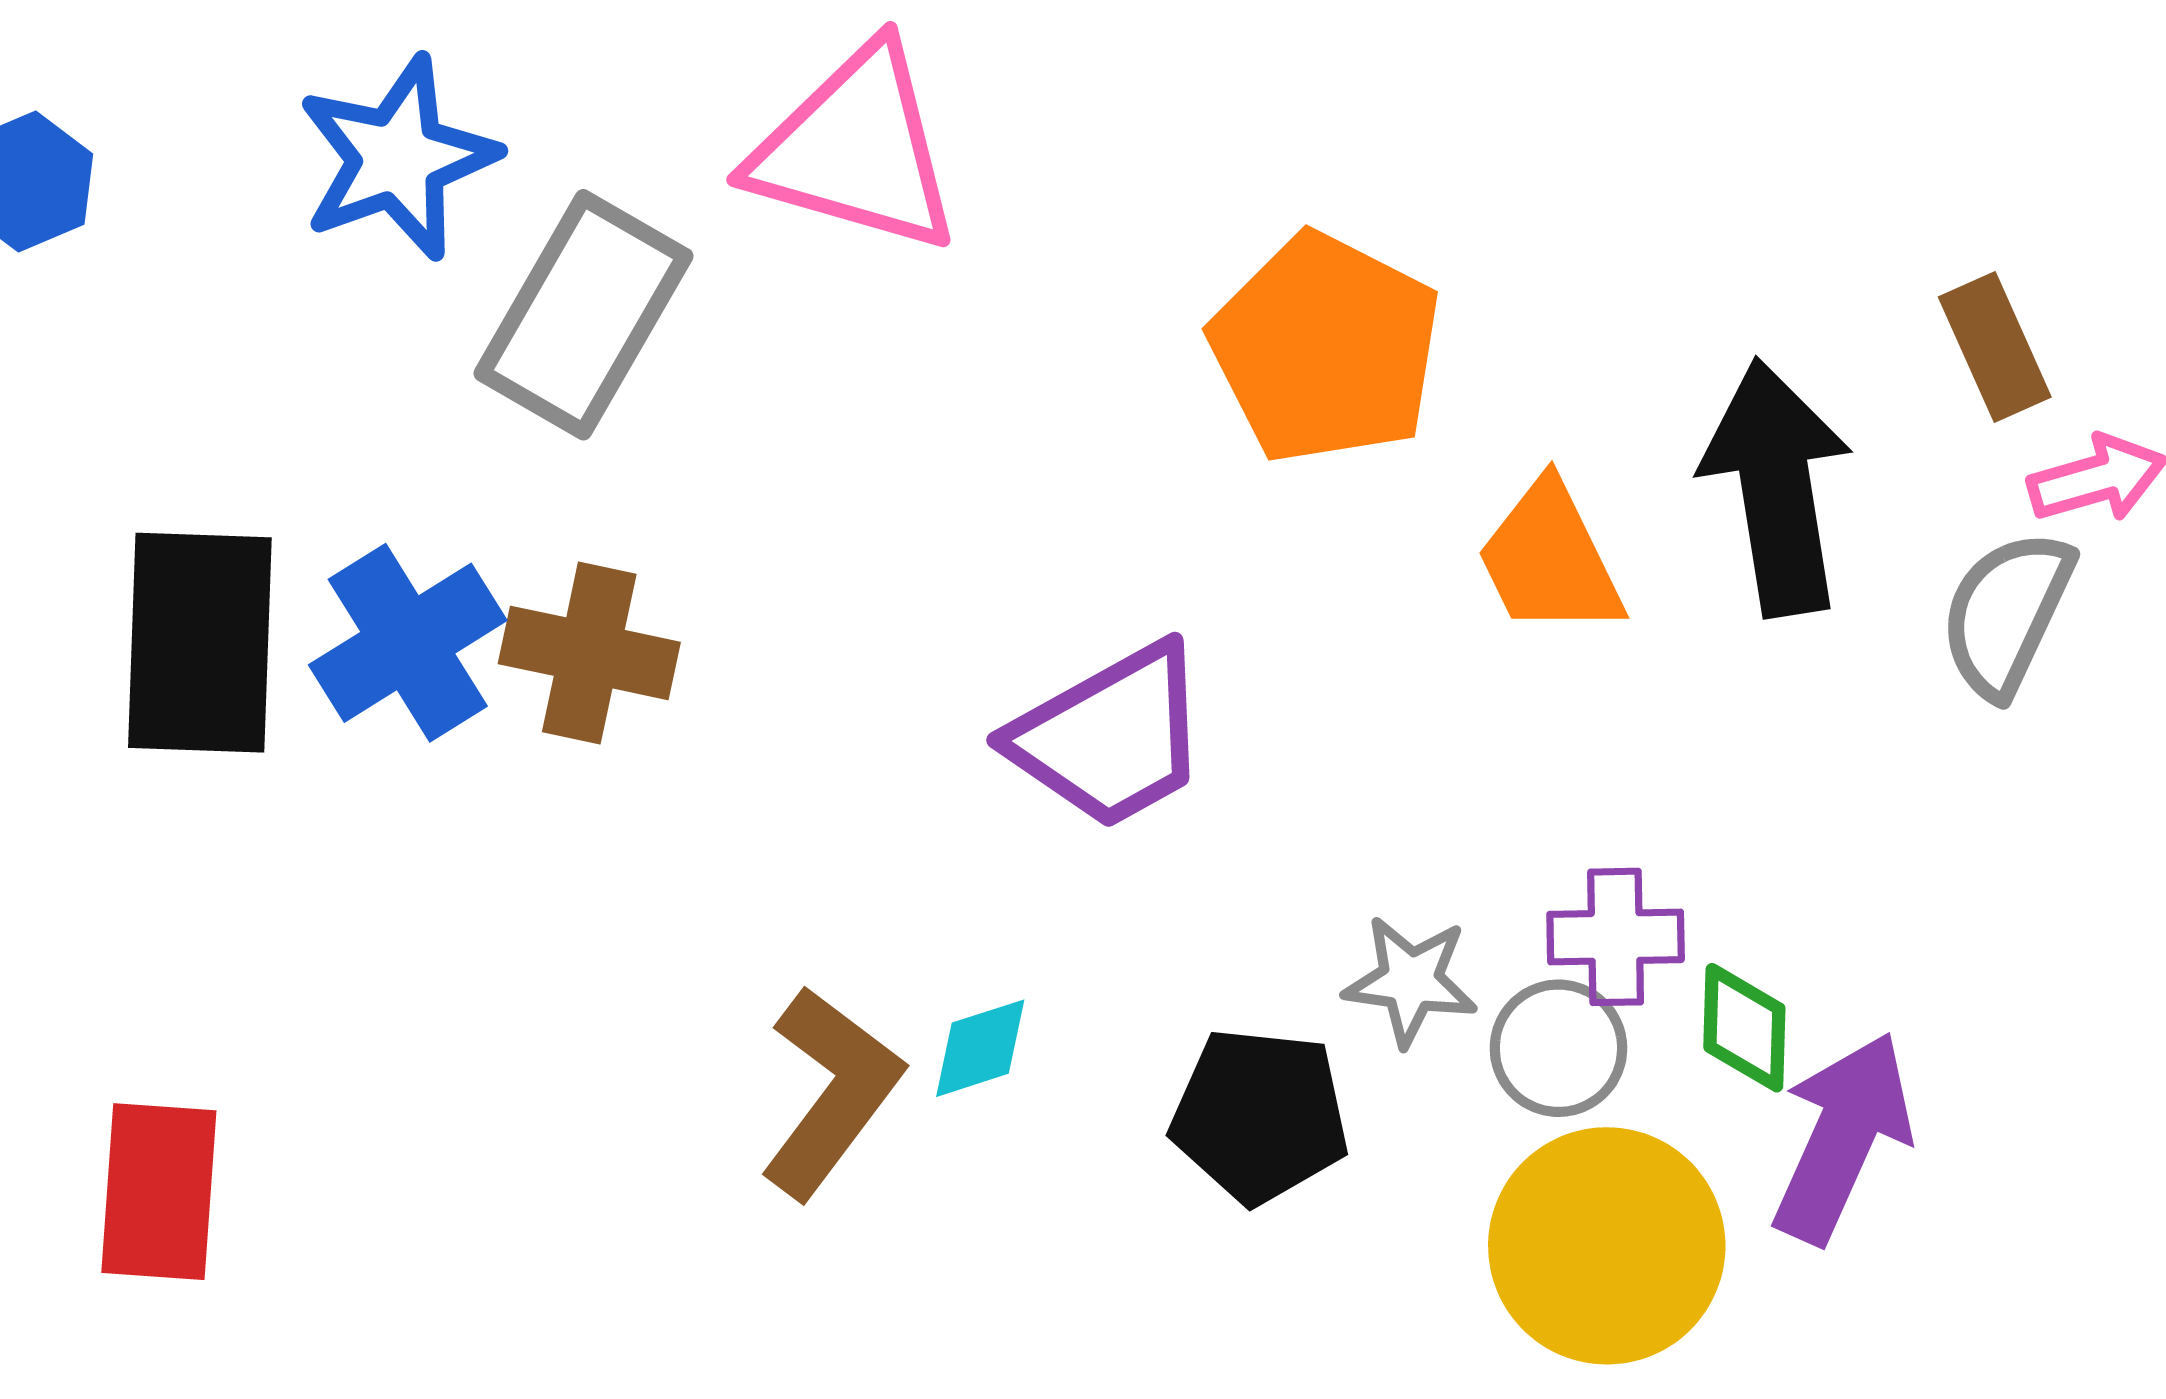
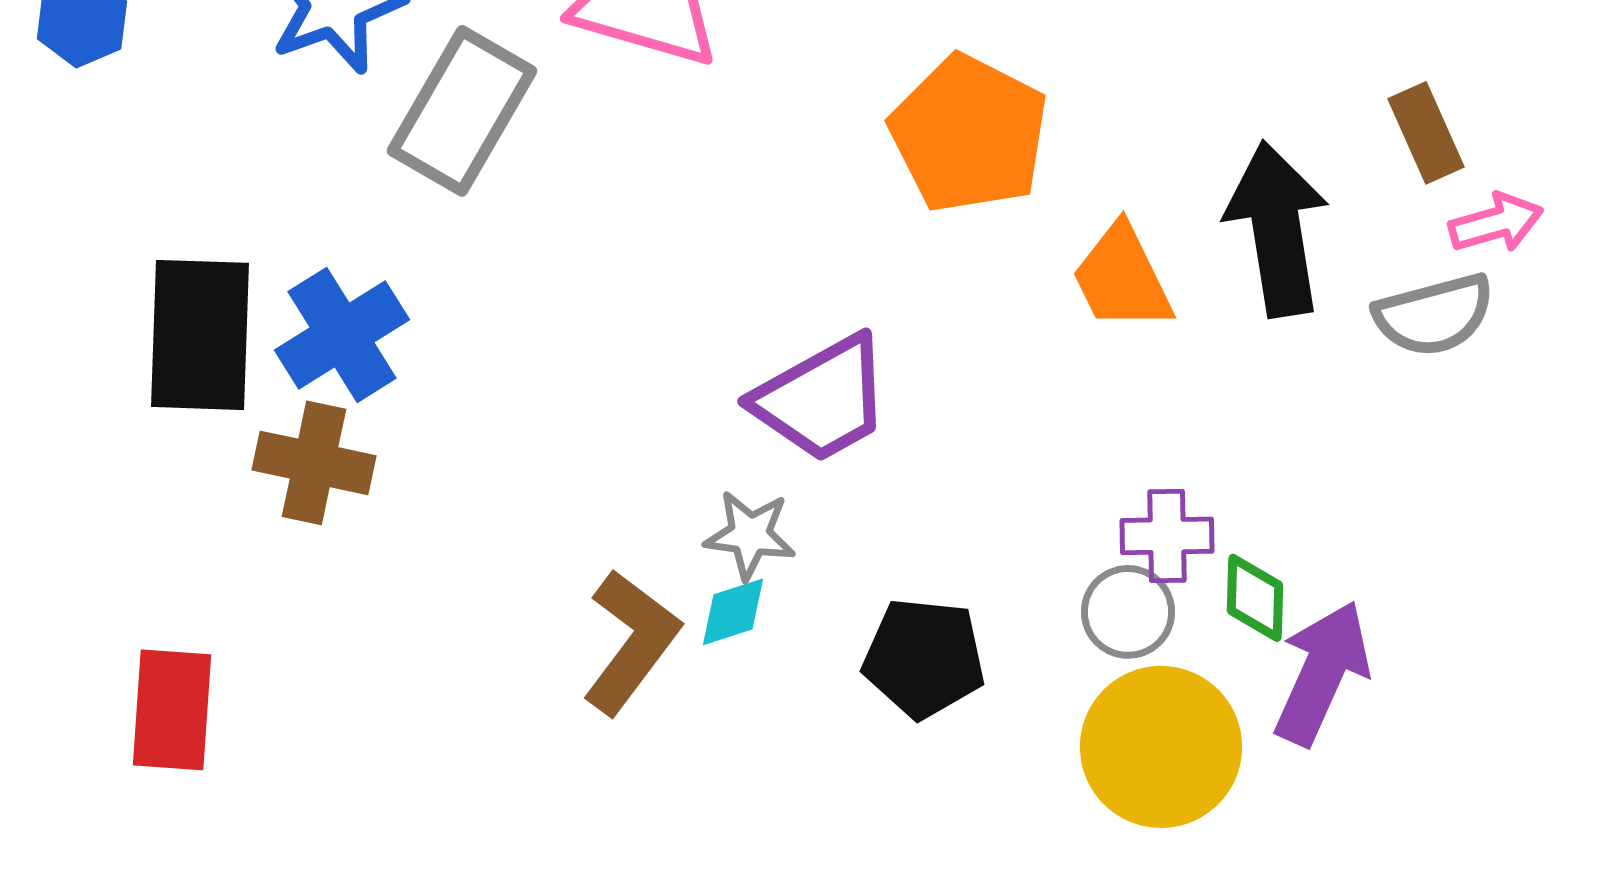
gray semicircle: (2006, 613) -> (1434, 315), turned -130
brown cross: (589, 653) -> (314, 463), moved
gray star: (1411, 981) -> (750, 535), moved

